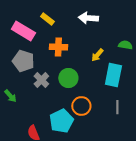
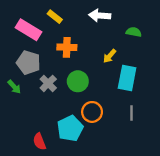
green semicircle: (125, 45) -> (134, 32), moved
green arrow: (10, 96) -> (14, 87), moved

